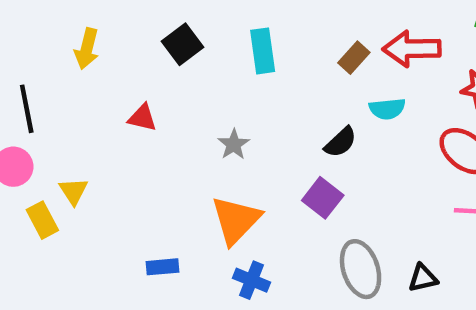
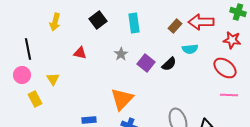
gray star: (234, 144) -> (121, 54), moved
yellow triangle: (73, 191) -> (53, 79), moved
purple square: (323, 198) -> (146, 63), moved

